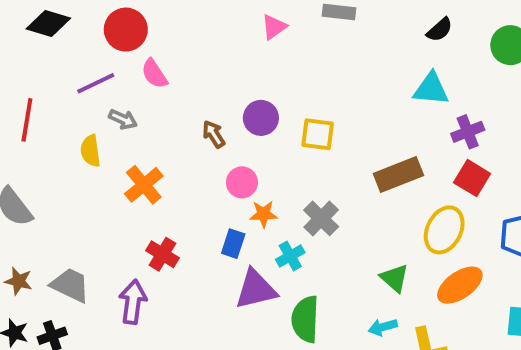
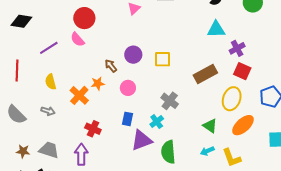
red circle: (126, 30) -> (84, 18), moved
gray arrow: (123, 119) -> (48, 111), moved
orange star: (263, 214) -> (98, 83), moved

